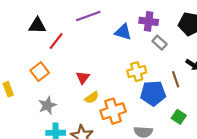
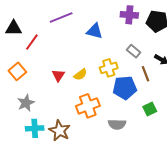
purple cross: (149, 21) -> (129, 15), moved
gray rectangle: (160, 43) -> (134, 51), moved
yellow semicircle: (92, 98) -> (80, 75), moved
green square: (179, 117) -> (150, 109), turned 32

